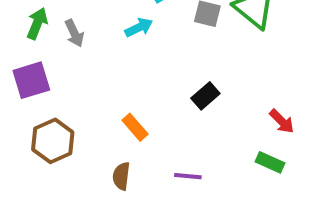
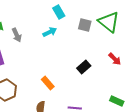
red arrow: (282, 121) -> (115, 59), moved

